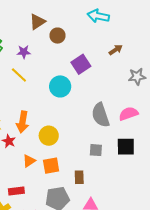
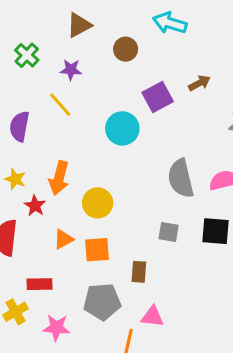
cyan arrow: (98, 16) -> (170, 23), moved
brown triangle: (37, 22) -> (79, 25), moved
brown arrow: (116, 50) -> (199, 83), moved

